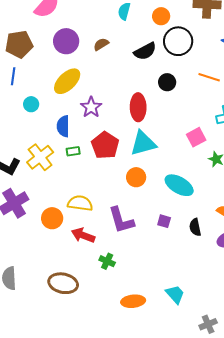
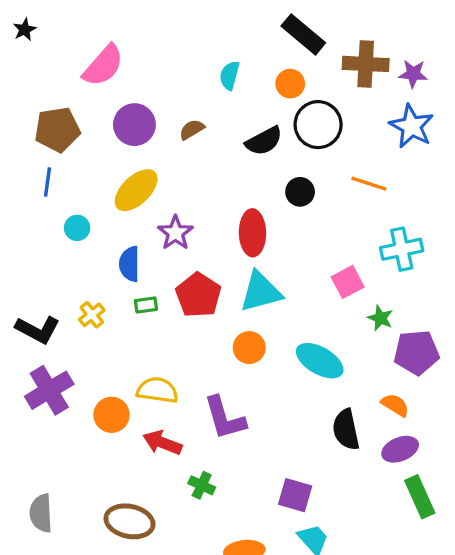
yellow cross: (40, 157) -> (92, 315), size x0.6
purple square: (164, 221) -> (295, 495), moved, size x1.5
black semicircle: (195, 227) -> (346, 430), size x1.4

